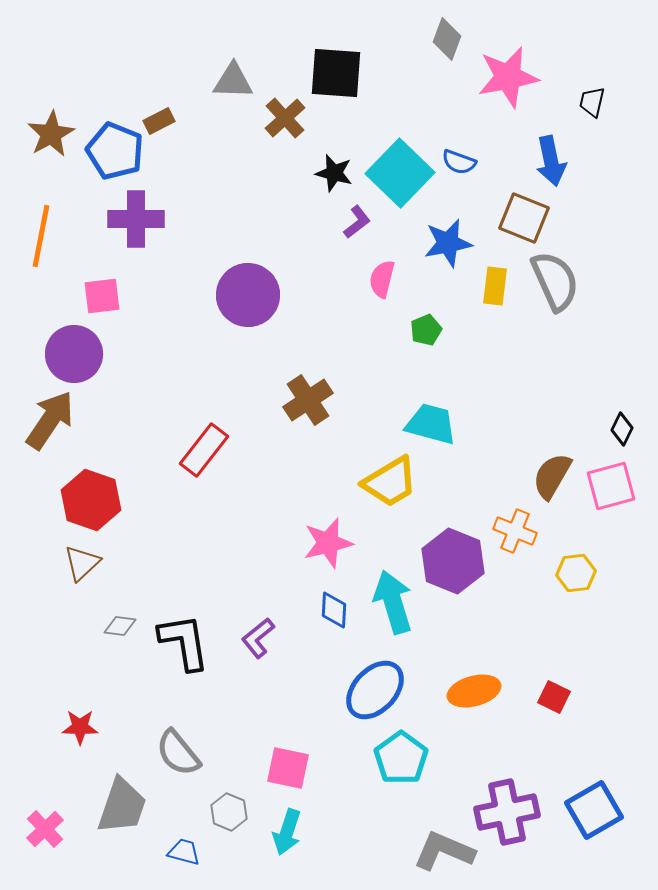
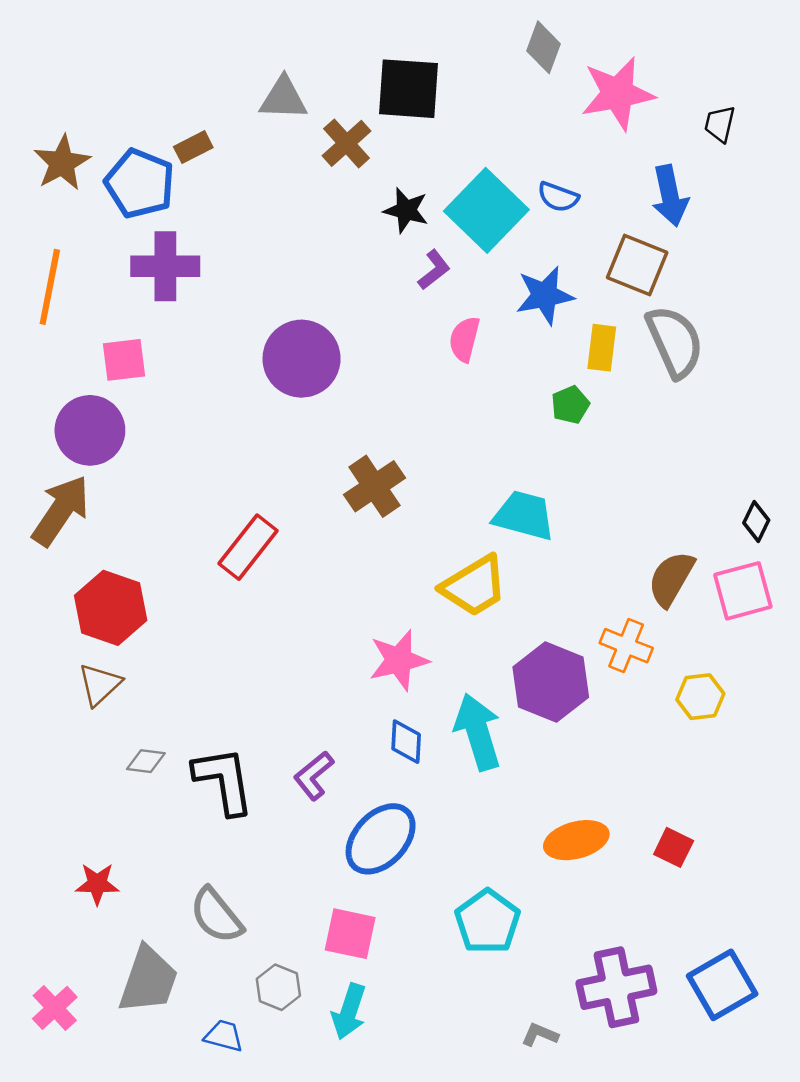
green pentagon: (426, 330) -> (570, 405), moved
blue ellipse: (375, 690) -> (381, 839), moved
gray L-shape: (444, 851) -> (540, 1035), size x0.5

